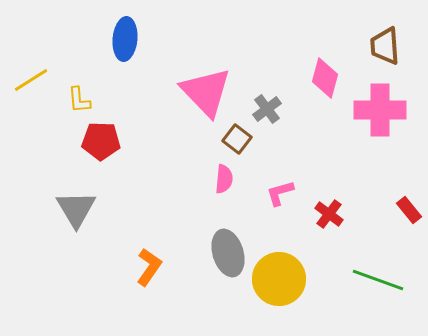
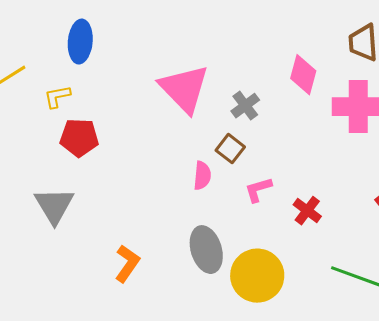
blue ellipse: (125, 39) -> (80, 42), moved
yellow L-shape: (79, 100) -> (57, 97), turned 84
brown square: (237, 139) -> (230, 149), moved

